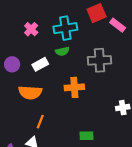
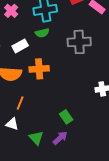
orange cross: (74, 87) -> (39, 69), moved
green rectangle: (86, 136) -> (66, 117), turned 56

